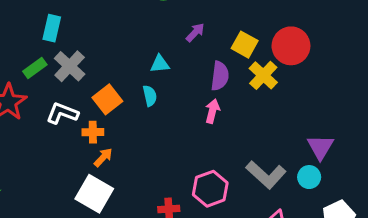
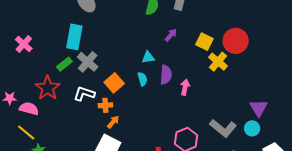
cyan rectangle: (52, 28) -> (74, 37), size x1.4
purple semicircle: (220, 76) -> (166, 75), moved

